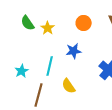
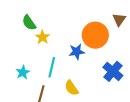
orange circle: (84, 23) -> (95, 35), moved, size x1.6
yellow star: (48, 28) -> (42, 37), moved

